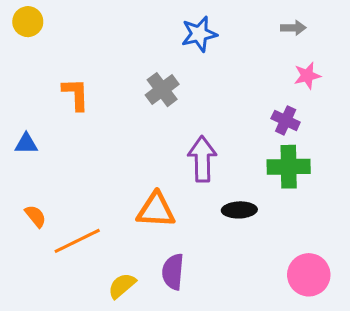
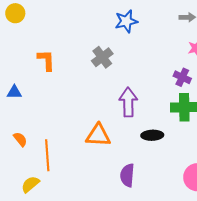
orange line: (77, 241) -> (47, 155), turned -68
purple semicircle: (173, 272) -> (127, 175), moved
yellow semicircle: (122, 286) -> (30, 184), moved

